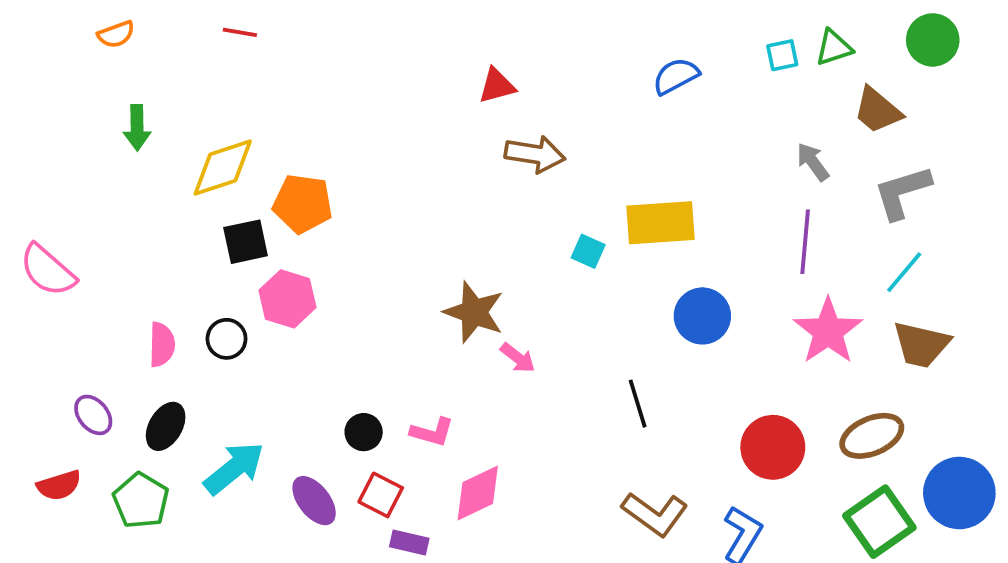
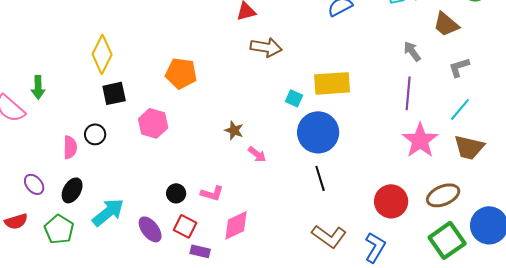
green arrow: (137, 128) -> (38, 87), moved
yellow diamond: (223, 167) -> (102, 54), turned -45
gray L-shape: (902, 192) -> (459, 67), size x0.7
orange pentagon: (303, 204) -> (181, 73), moved
pink hexagon: (287, 299) -> (153, 123), moved
brown star: (474, 312) -> (234, 130), size x0.6
blue circle: (702, 316) -> (318, 132), moved, size x1.4
black circle: (227, 339) -> (95, 134), moved

